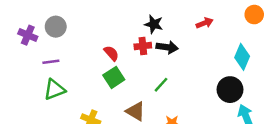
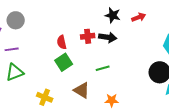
black star: (154, 24) -> (113, 15), moved
red semicircle: (111, 53) -> (62, 42), turned -152
green line: (161, 85) -> (103, 68), turned 32

